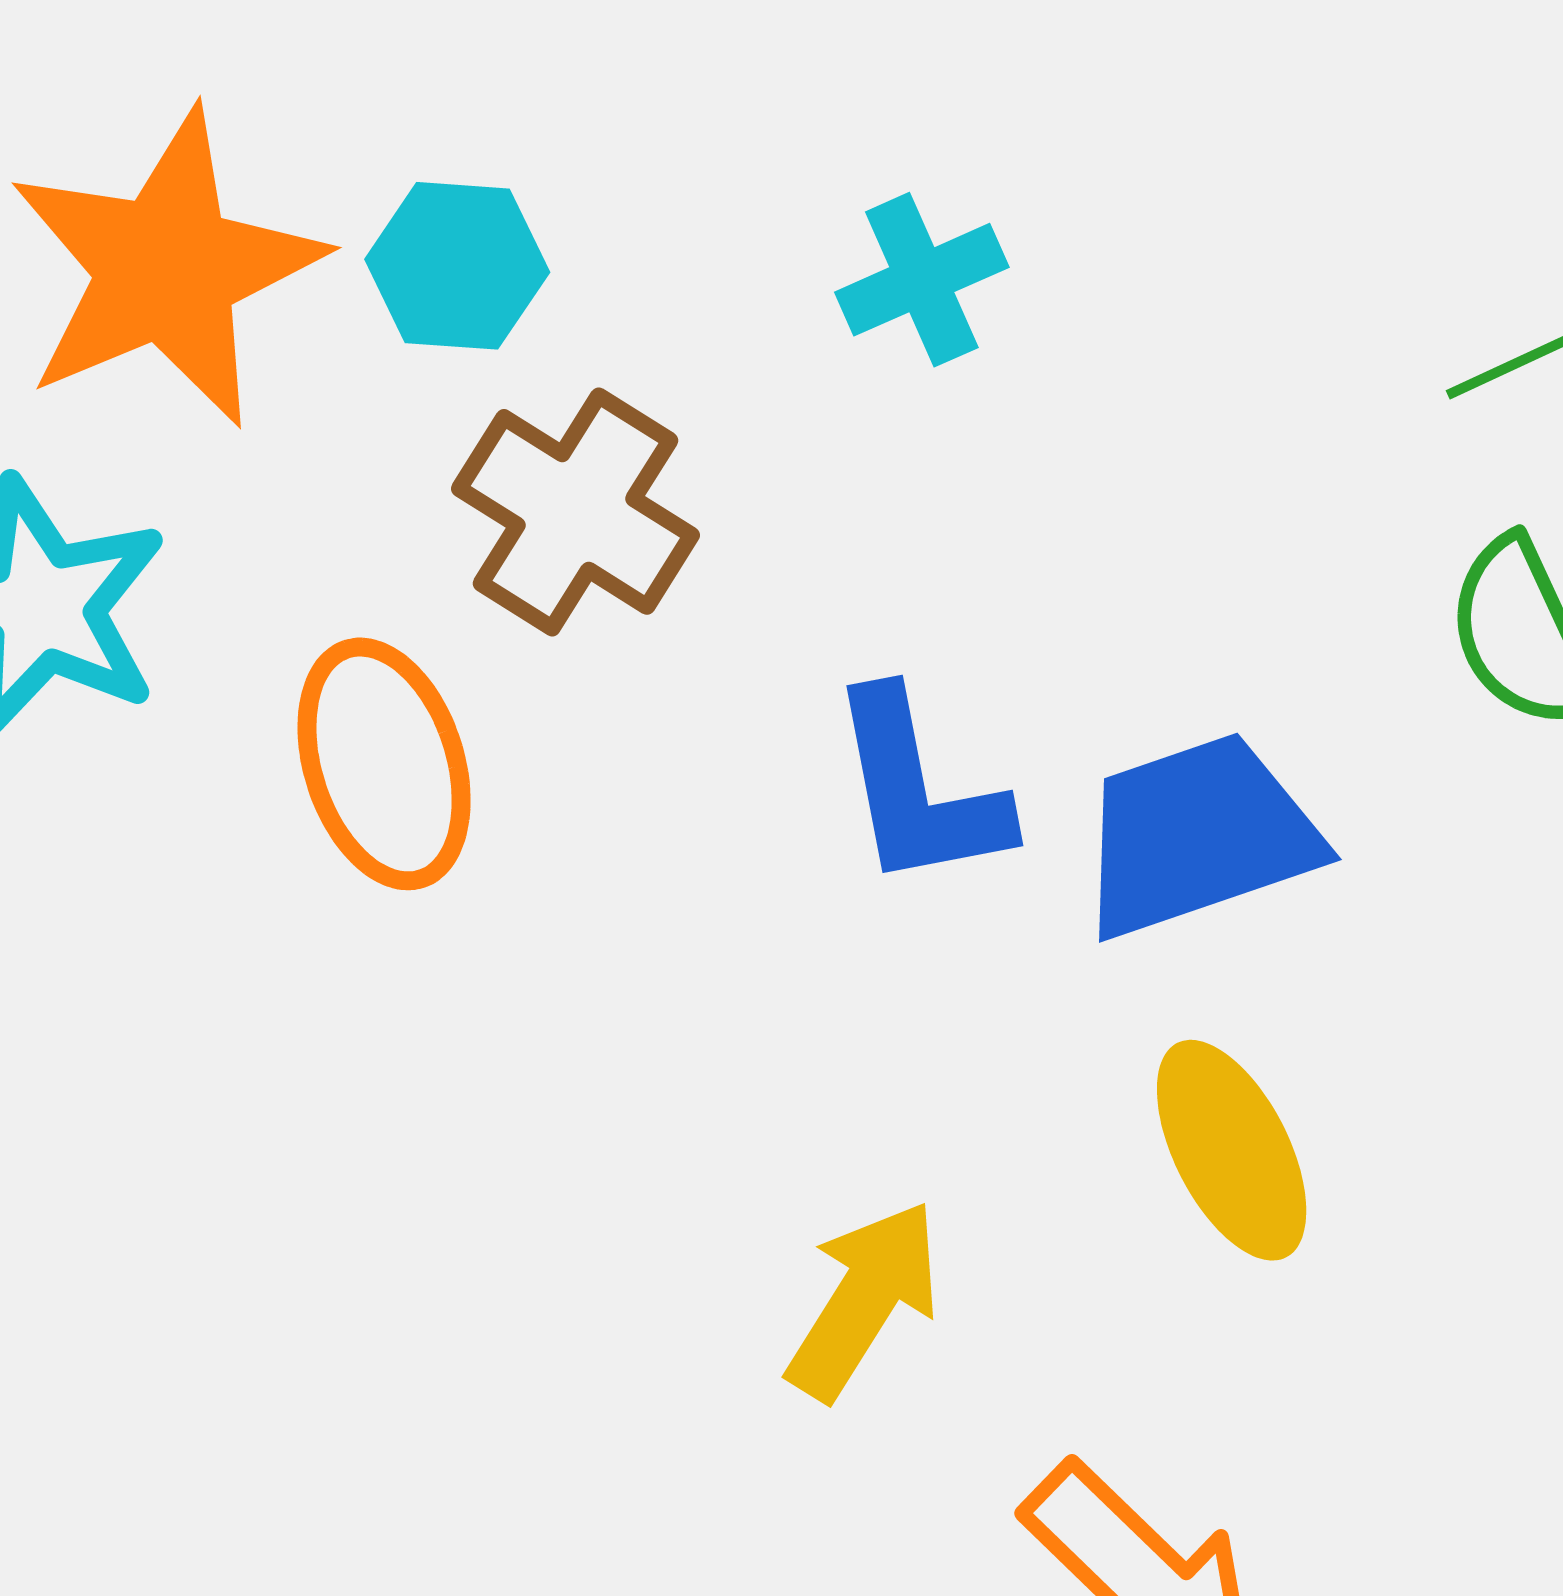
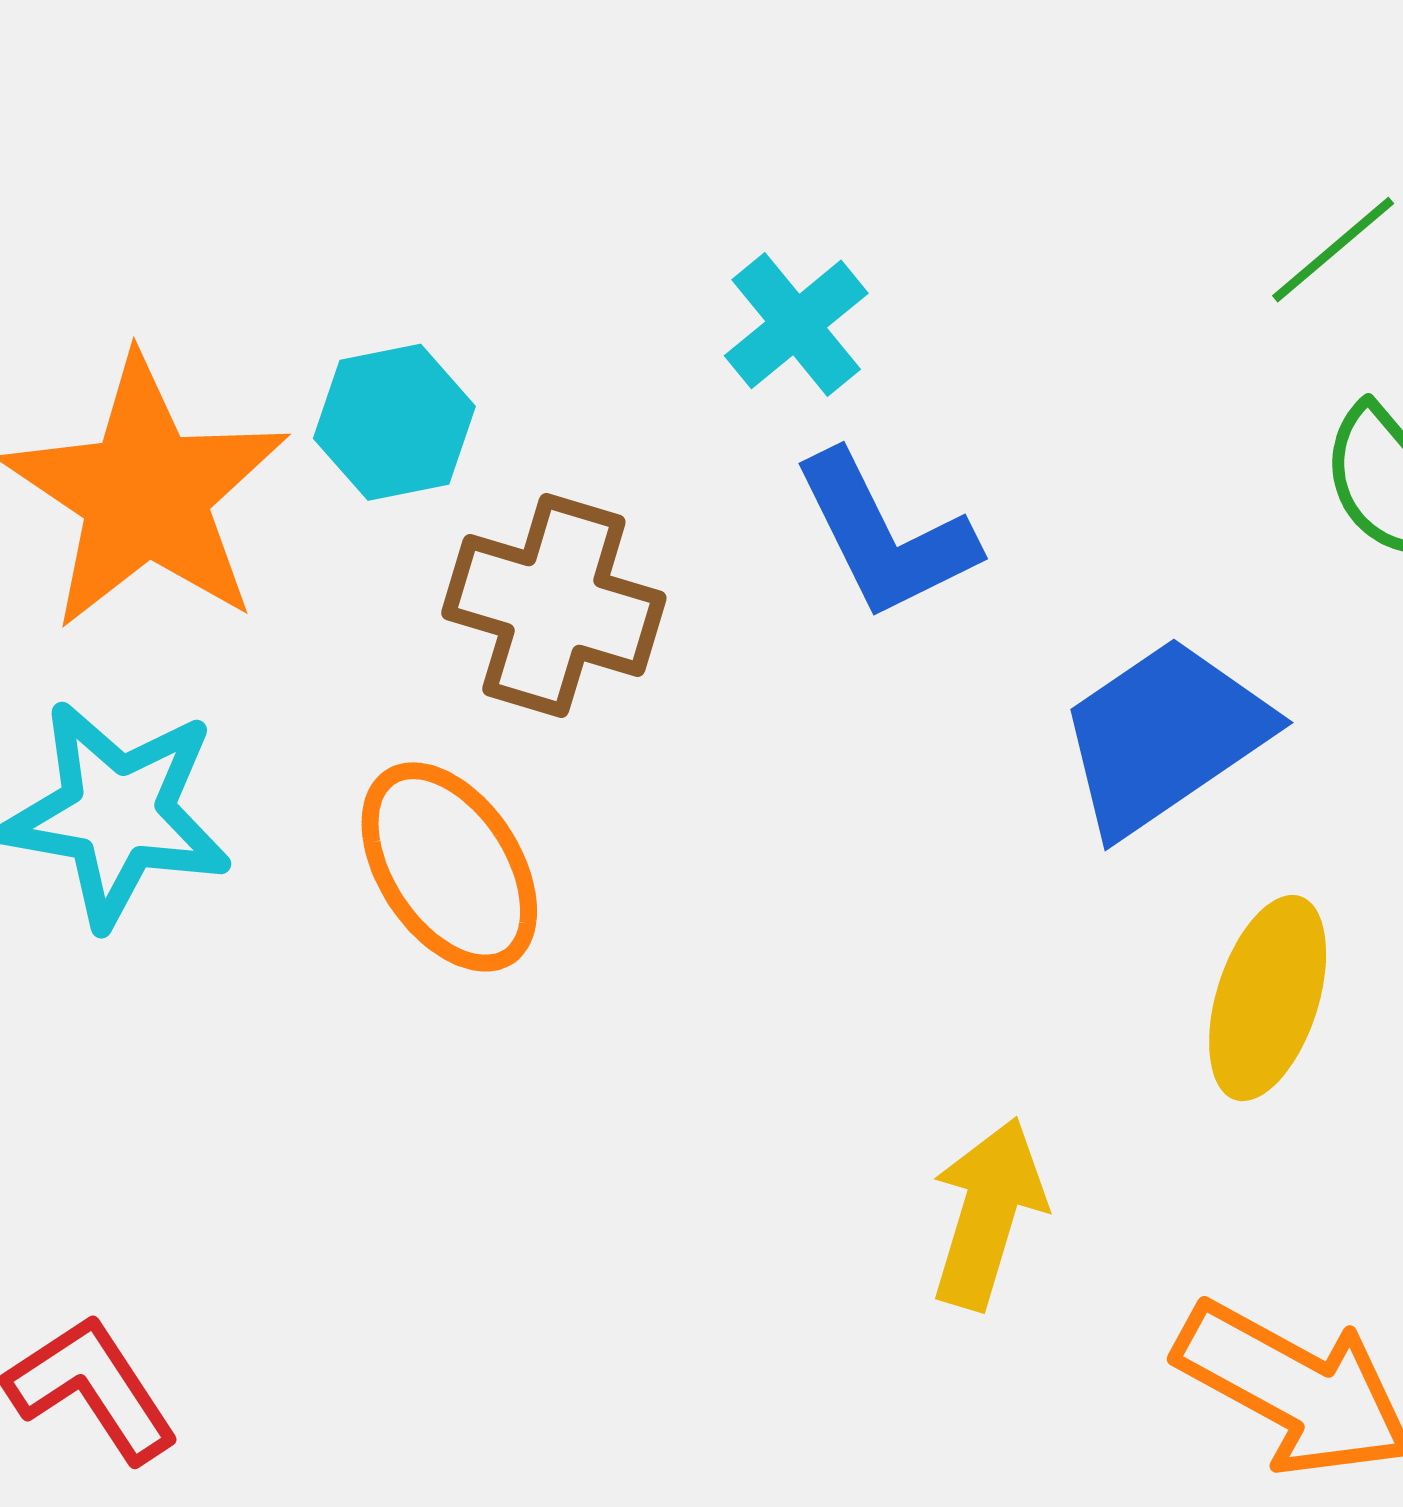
blue L-shape: (918, 790) -> (885, 536), moved
yellow ellipse: (1232, 1150) -> (1268, 998), turned 60

